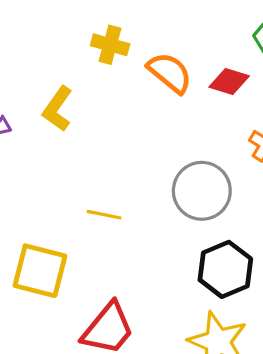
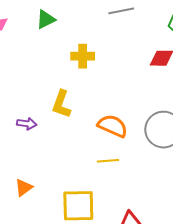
orange semicircle: (170, 73) -> (113, 126), moved

